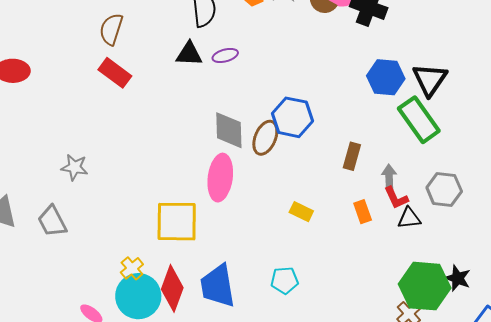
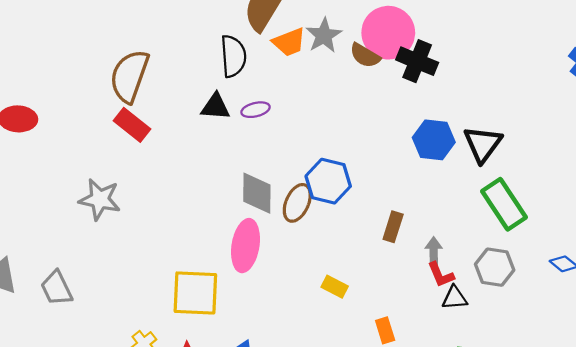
brown semicircle: (111, 29) -> (129, 76), size x1.5
green rectangle: (419, 120) -> (504, 204), moved
gray star: (75, 167) -> (100, 199), moved, size x1.4
orange rectangle: (363, 212) -> (385, 330), moved

